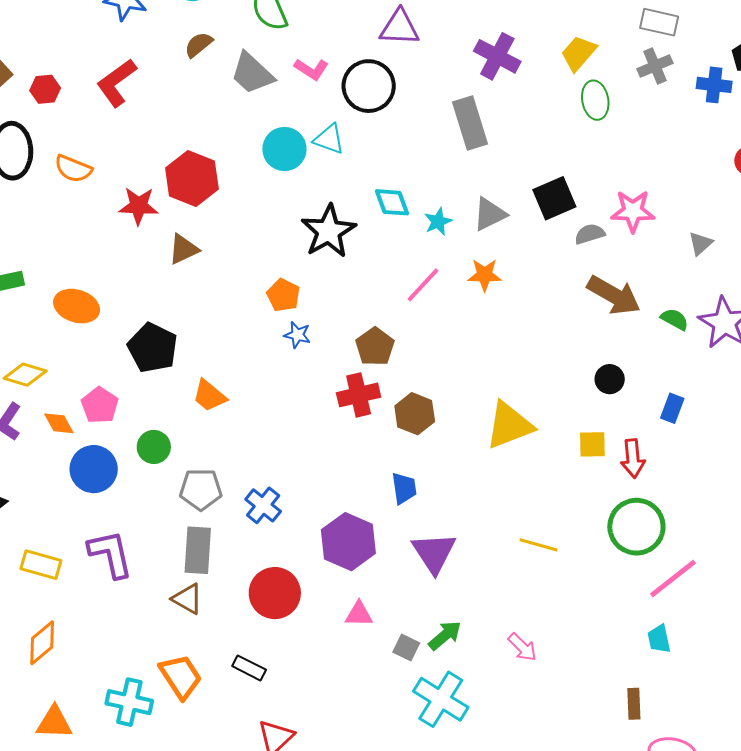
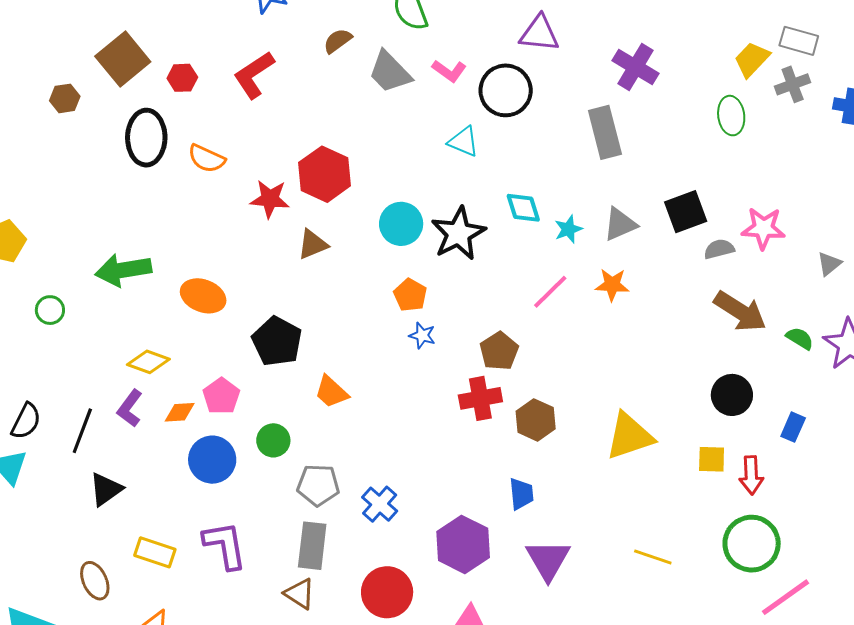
yellow trapezoid: (579, 53) -> (752, 59), moved
cyan circle: (284, 149) -> (401, 224), moved
black circle: (610, 379) -> (732, 395), size x1.4
orange diamond: (59, 423) -> (180, 412), turned -68

